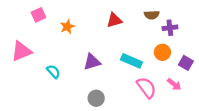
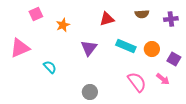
purple cross: (170, 28) -> (171, 19), moved
cyan rectangle: (131, 61) -> (126, 46), moved
purple triangle: (92, 62) -> (89, 48), moved, turned -36

